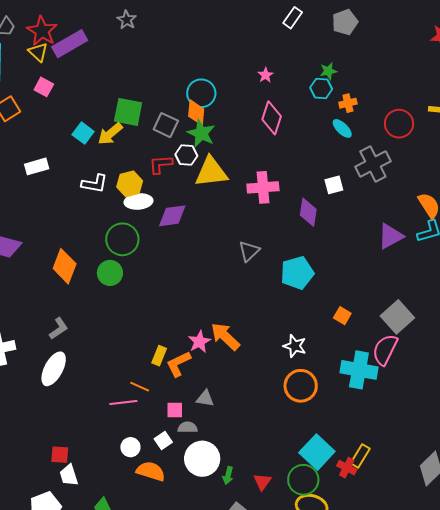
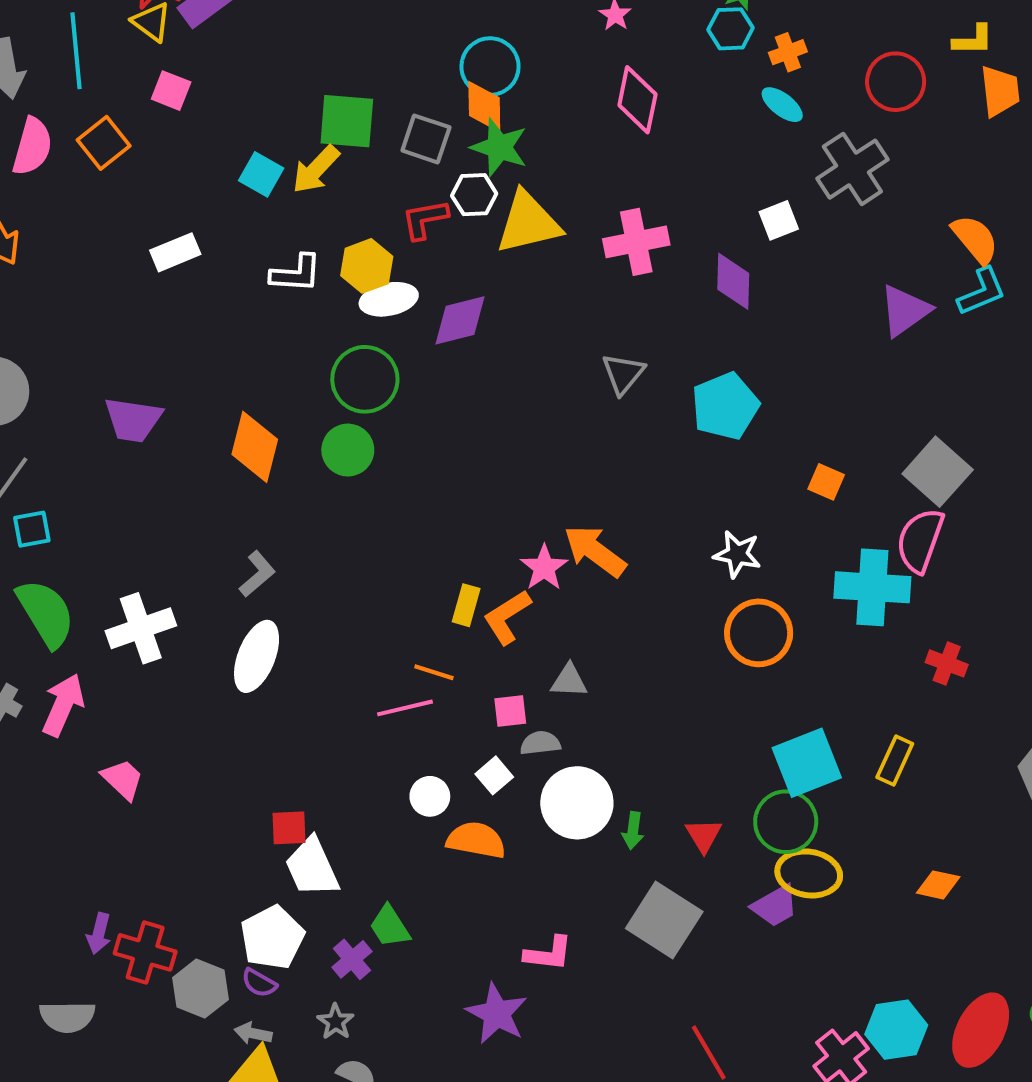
cyan square: (317, 452) -> (807, 763), turned 32
red cross: (347, 468) -> (947, 663), moved
white trapezoid: (69, 475) -> (312, 867), size x1.4

